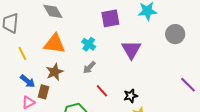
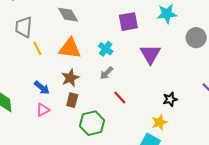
yellow line: (22, 53) -> (37, 48), moved
brown rectangle: (44, 92) -> (72, 100), moved
black star: (131, 96) -> (170, 99), moved

